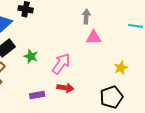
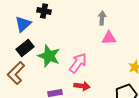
green star: (31, 56) -> (49, 56), size x1.6

